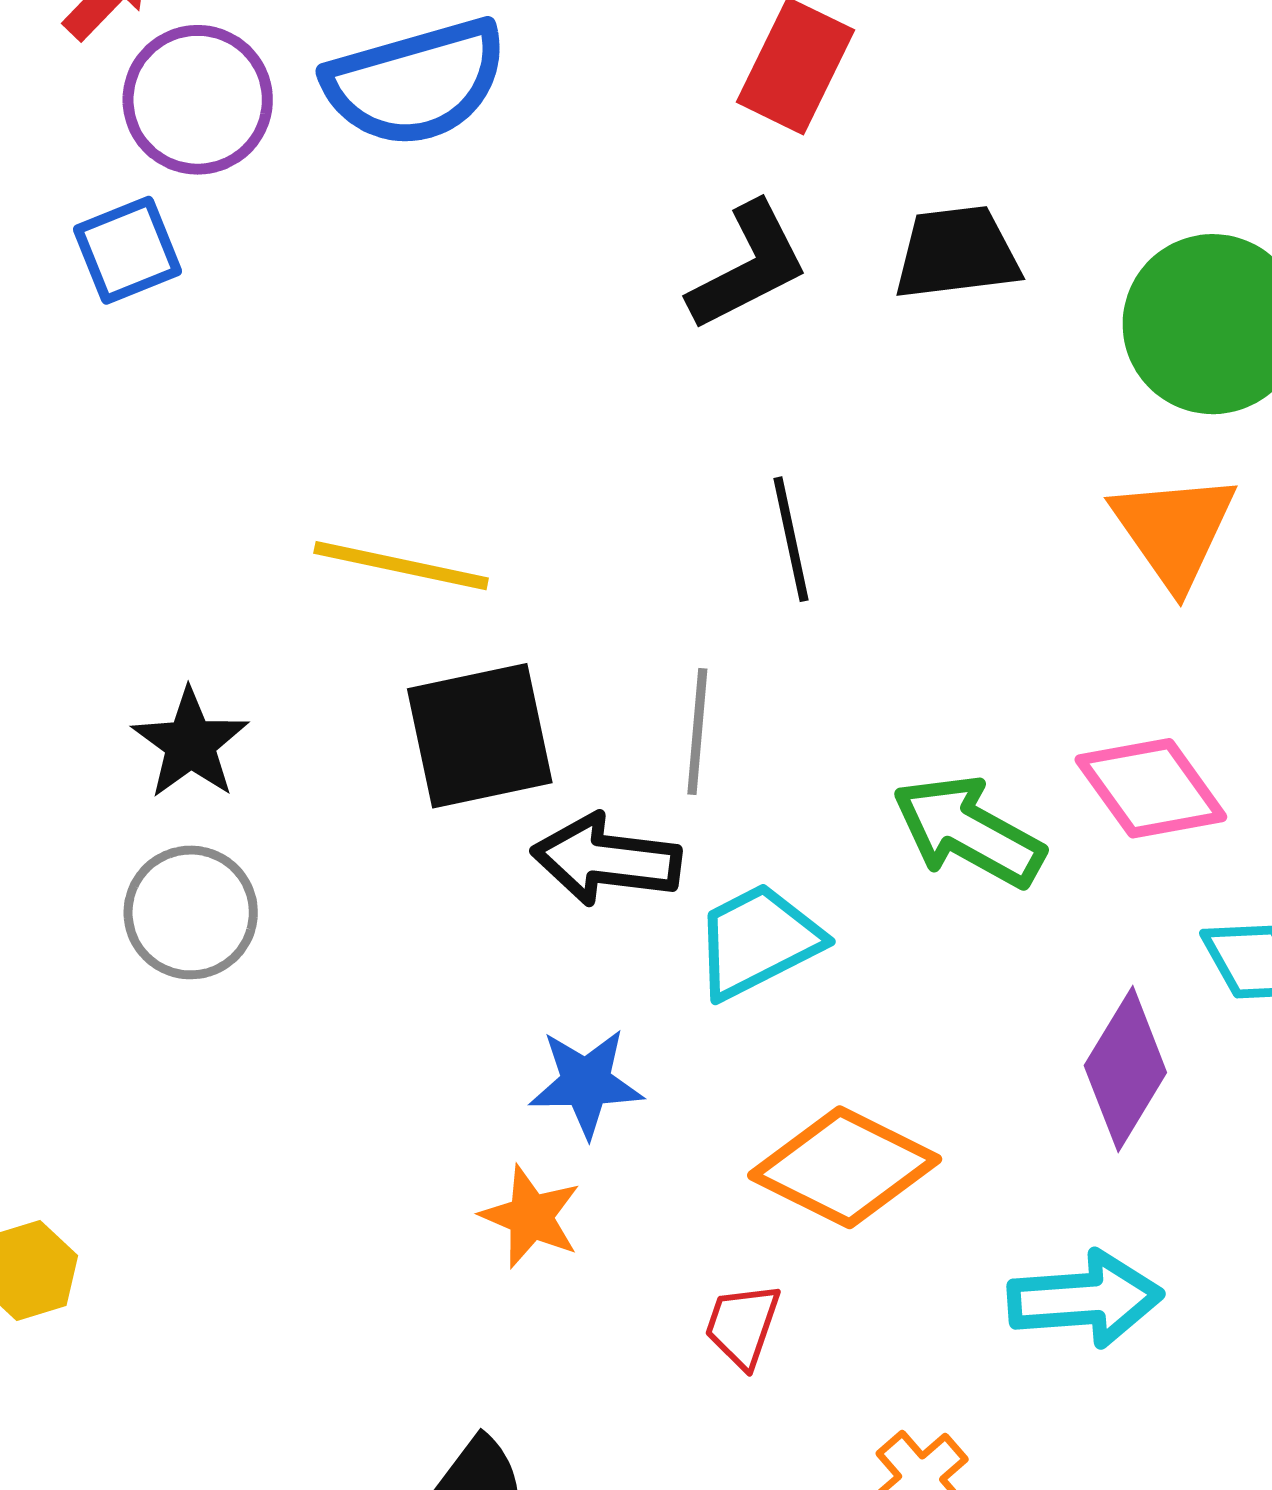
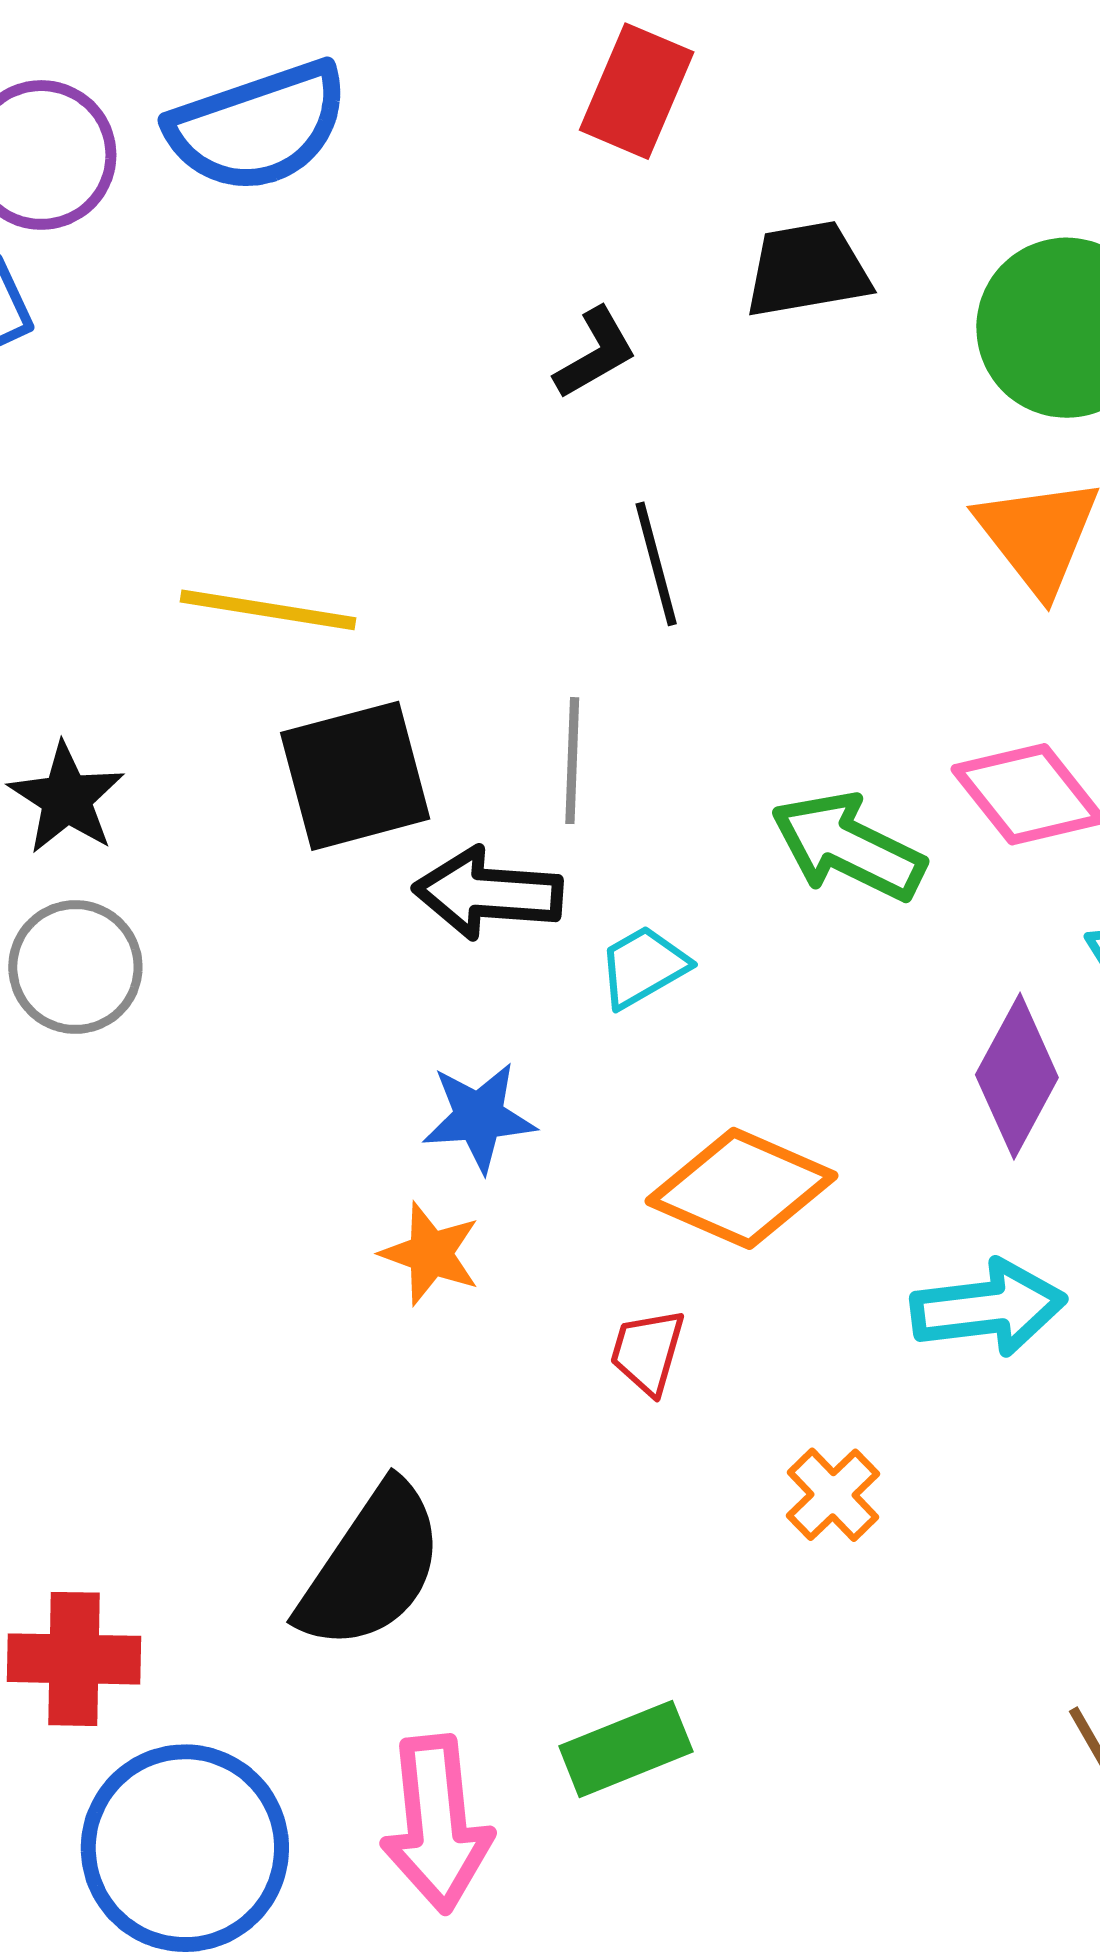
black L-shape: (748, 266) -> (595, 353), moved, size x0.7
cyan trapezoid: (758, 941) -> (643, 967), size x0.7

